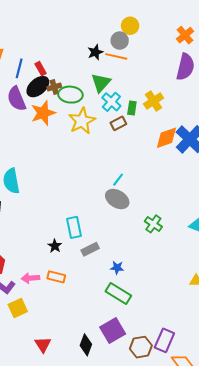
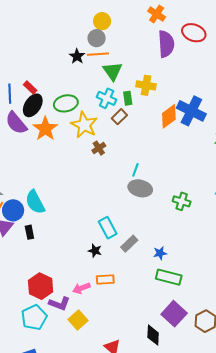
green triangle: (101, 83) -> (113, 71), moved
brown cross: (54, 87) -> (99, 148), moved
yellow cross: (154, 101) -> (146, 85), turned -30

